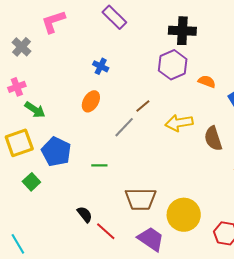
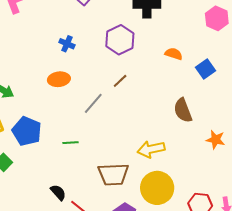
purple hexagon: (173, 65) -> (120, 40), moved
orange ellipse: (91, 101) -> (59, 79), turned 55
brown line: (143, 106) -> (120, 81), moved
yellow arrow: (179, 123) -> (151, 149), moved

